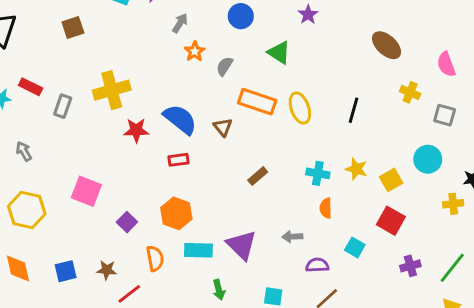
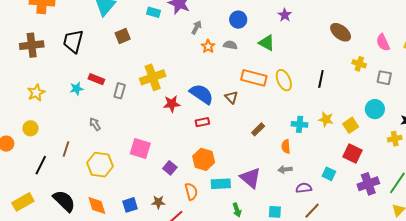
gray semicircle: (225, 66) -> (230, 45), moved, turned 72
orange semicircle: (326, 208) -> (286, 146), moved
purple cross: (410, 266) -> (368, 184), size x1.5

